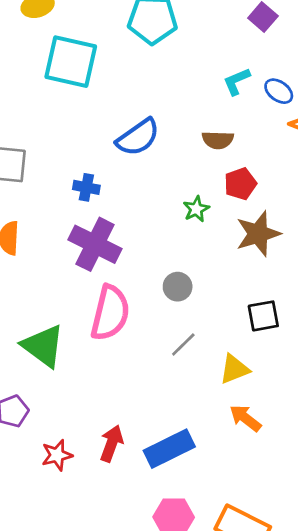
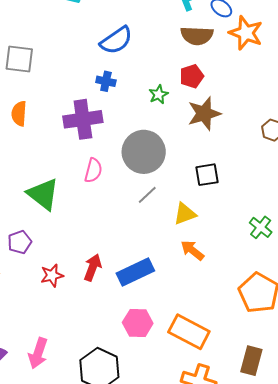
brown semicircle: (218, 140) -> (197, 36), moved, size x1.4
blue cross: (86, 187) -> (106, 81), moved
purple cross: (95, 244) -> (83, 119), turned -36
gray circle: (178, 287) -> (144, 152), size x2.0
pink semicircle: (110, 313) -> (93, 170), size x0.6

